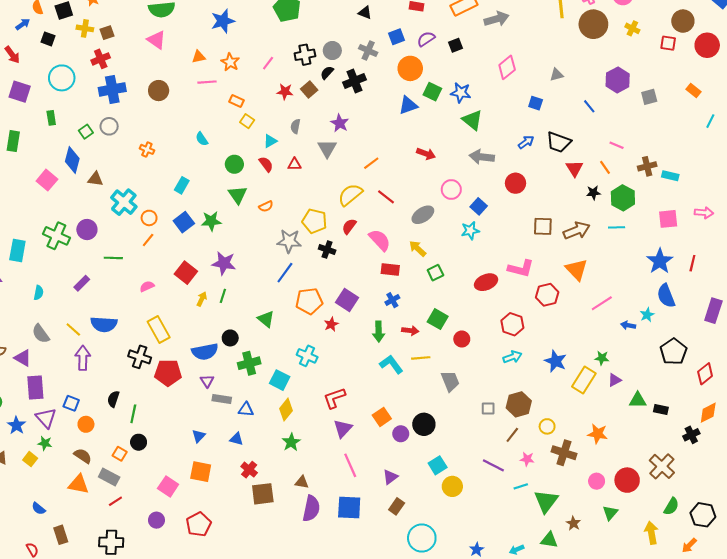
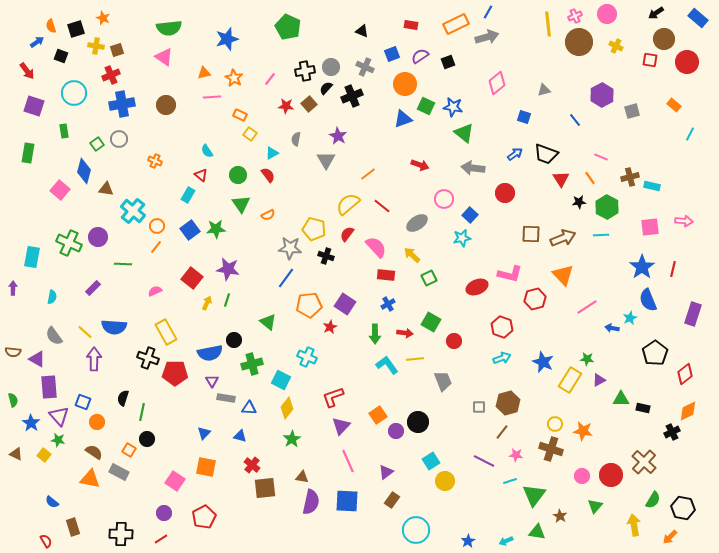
red triangle: (294, 164) -> (201, 175), moved, turned 40
yellow circle: (547, 426) -> (555, 424), moved
red line: (115, 501) -> (161, 539), moved

